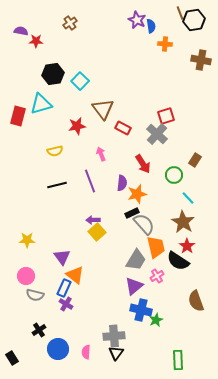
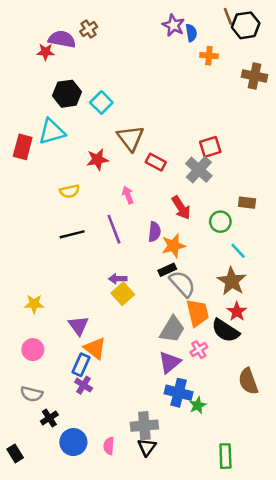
purple semicircle: (21, 31) -> (62, 39), moved, size x1.5
brown rectangle: (195, 160) -> (247, 203), turned 64
gray semicircle: (35, 295) -> (32, 394), moved

